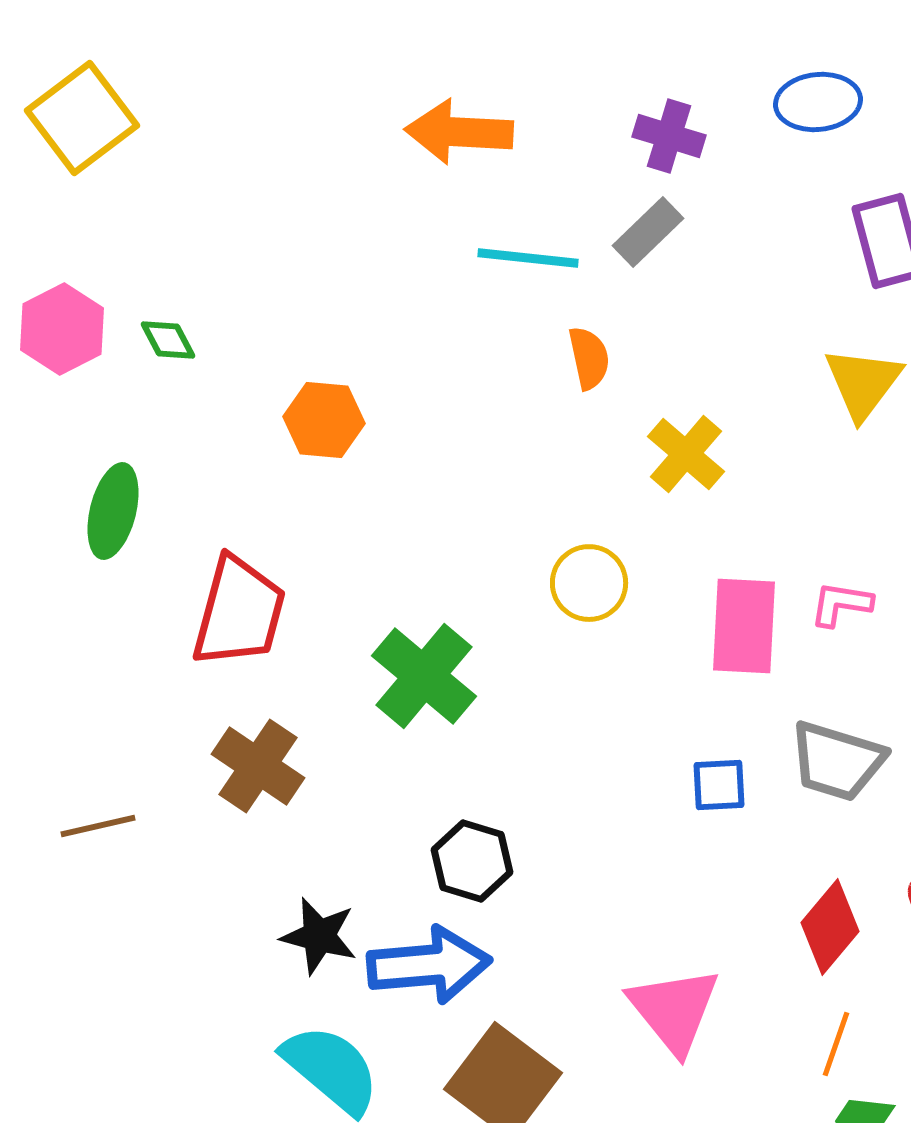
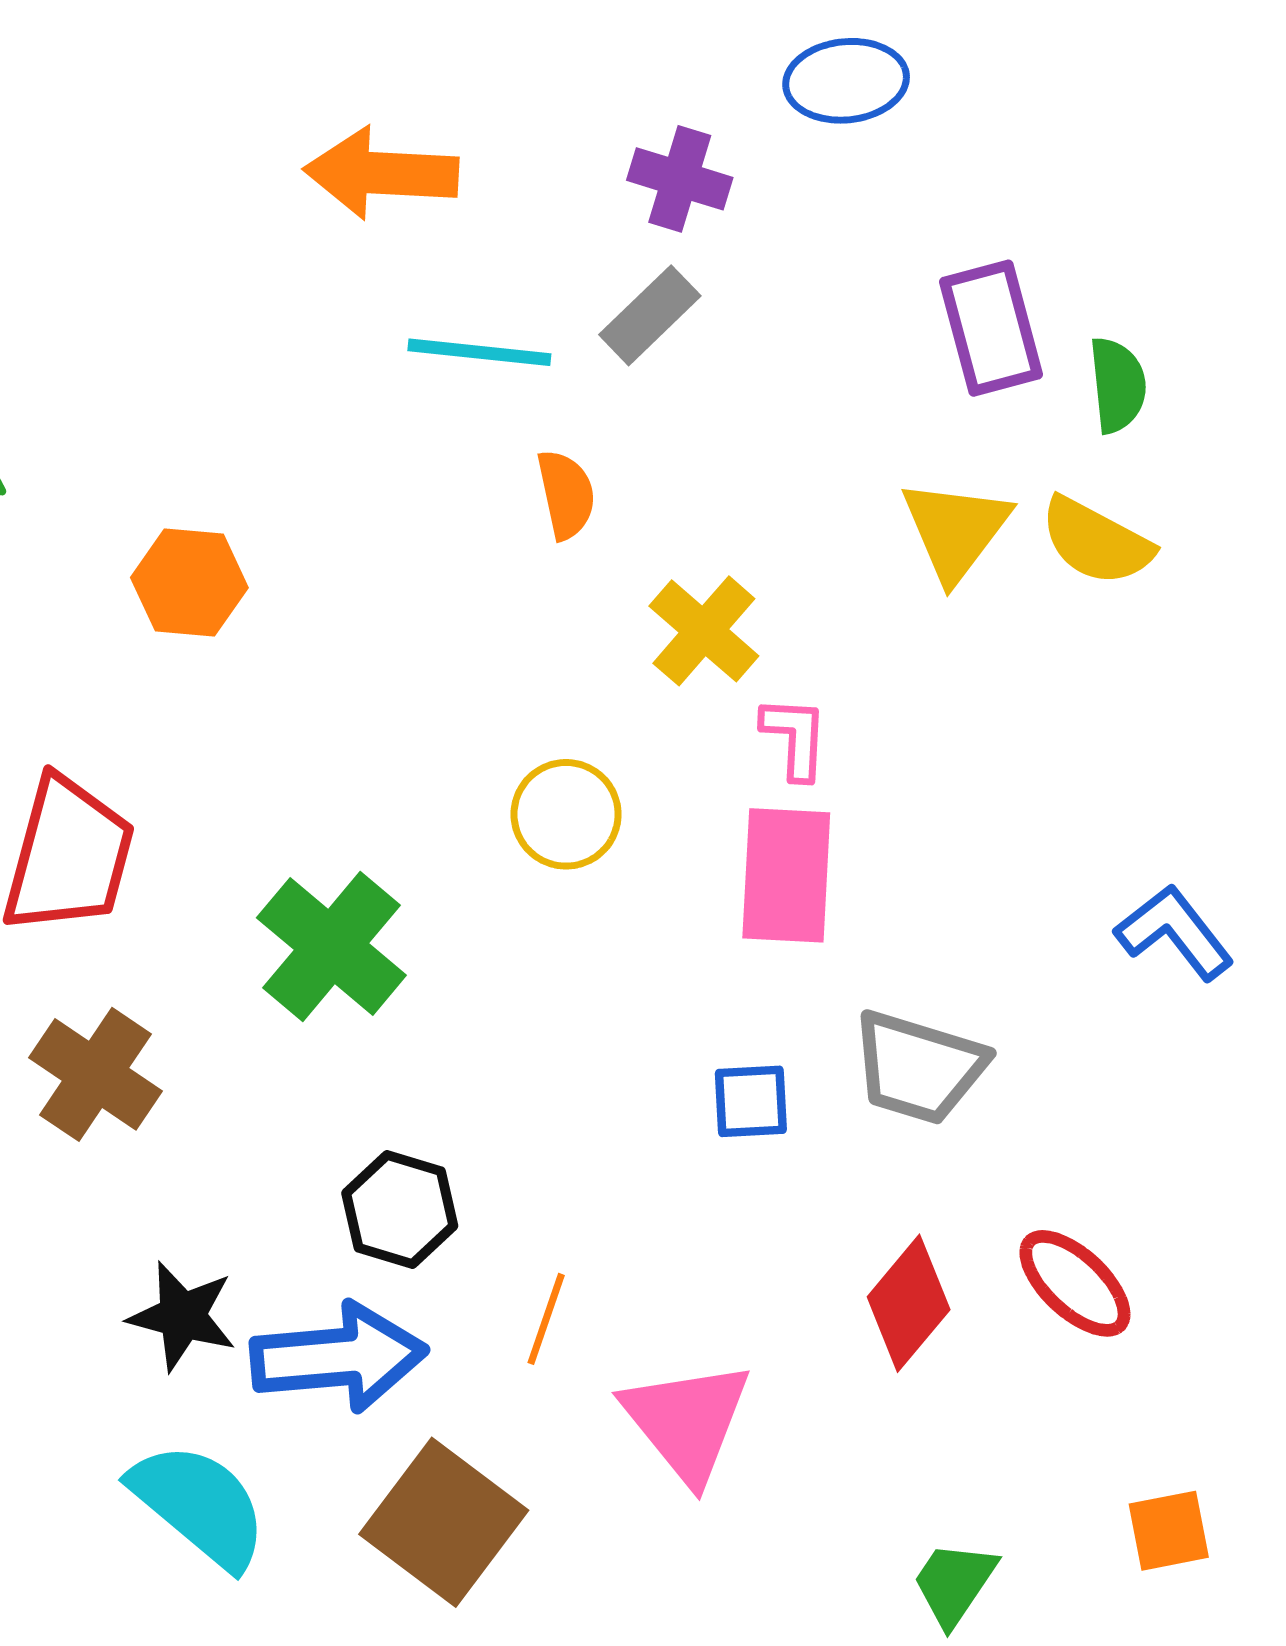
blue ellipse: (818, 102) -> (846, 81), moved
pink L-shape: (841, 604) -> (795, 738), moved, turned 84
orange line: (836, 1044) -> (546, 1319), moved

